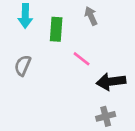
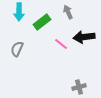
green rectangle: (56, 29) -> (42, 22), turned 48
black arrow: (111, 82) -> (84, 37), moved

